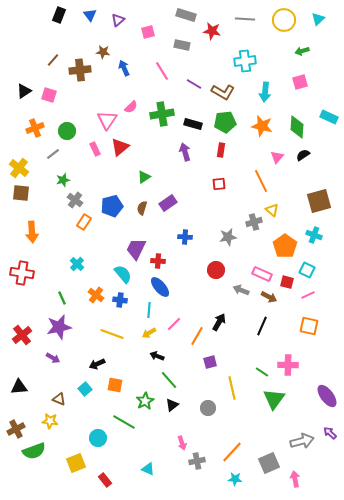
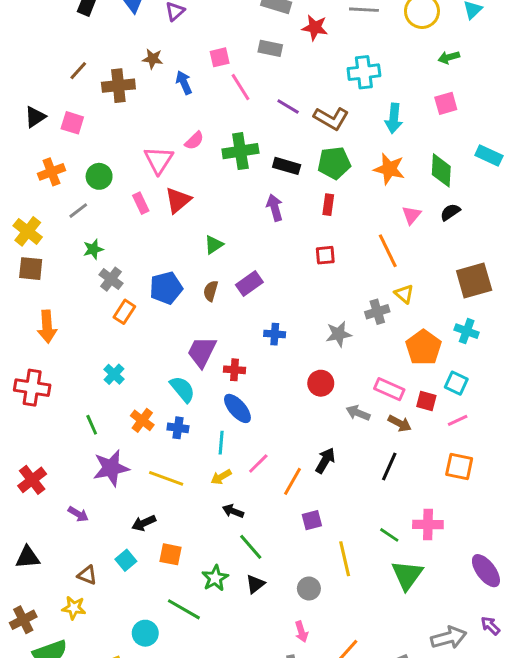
pink square: (148, 32) -> (220, 57), moved
purple star: (59, 327) -> (111, 468), moved
pink arrow: (182, 443) -> (301, 632), moved

